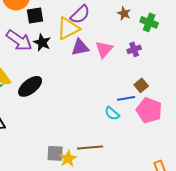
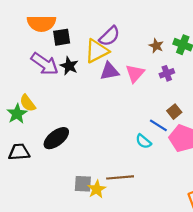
brown star: (124, 13) -> (156, 46), moved
black ellipse: (30, 86) -> (56, 138), moved
blue line: (126, 98) -> (158, 125), turned 42

